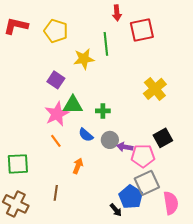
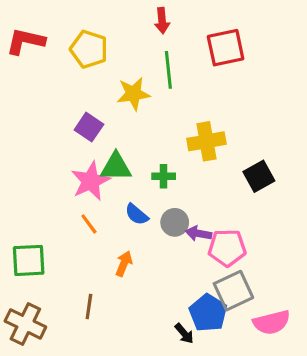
red arrow: (117, 13) -> (162, 21), moved
yellow cross: (155, 89) -> (206, 141), moved, turned 30
black square: (163, 138) -> (259, 176), moved
pink semicircle: (171, 203) -> (272, 322), turned 85

